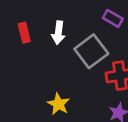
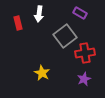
white arrow: (58, 33) -> (39, 14), moved

